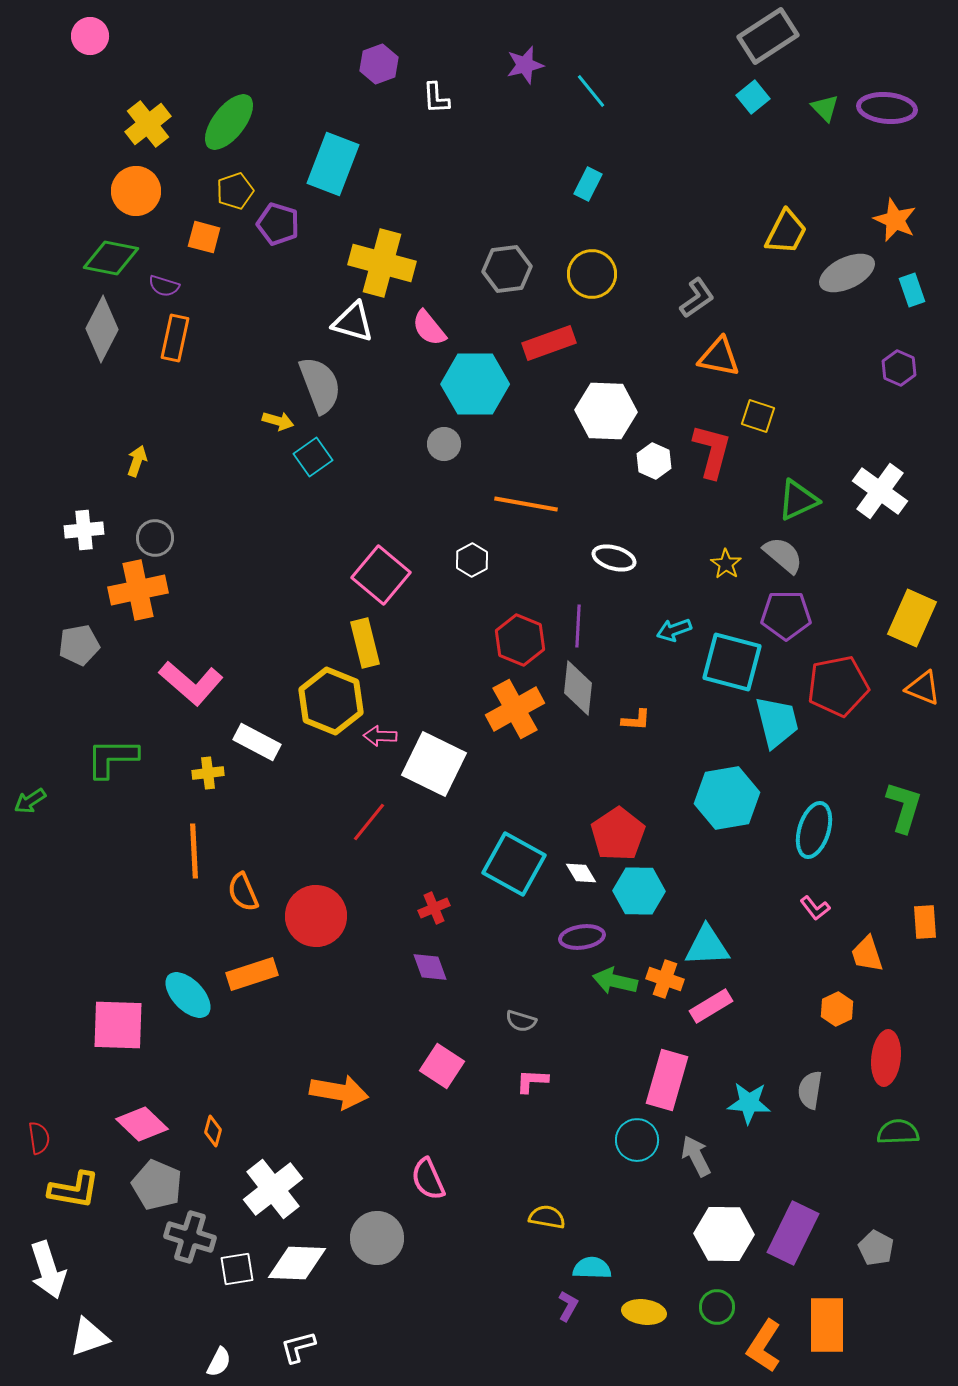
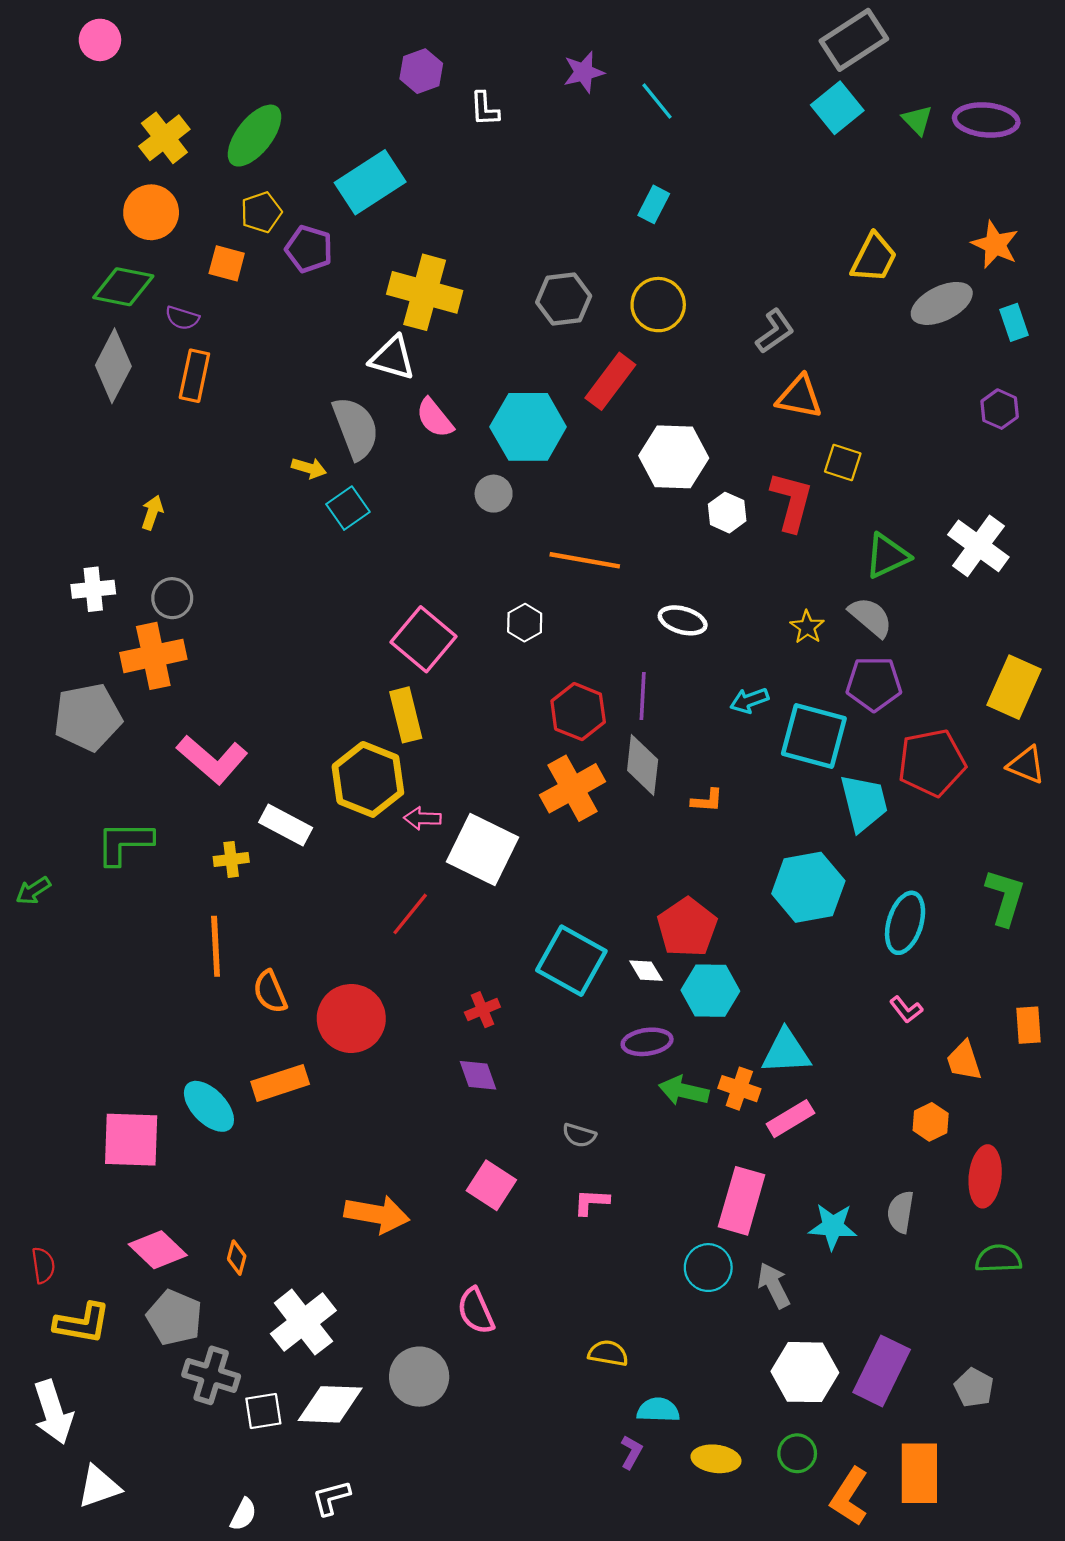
cyan square: (753, 97) -> (837, 108), size x1.4
cyan rectangle: (333, 164) -> (370, 182), turned 36
pink semicircle: (429, 328) -> (435, 418), moved
red rectangle: (549, 343) -> (610, 381), turned -33
gray pentagon: (79, 645) -> (88, 717), size x1.5

